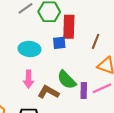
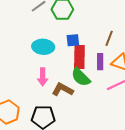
red rectangle: (69, 27) -> (79, 57), moved
purple rectangle: (84, 90) -> (100, 62), moved

